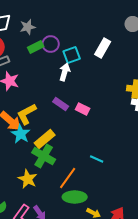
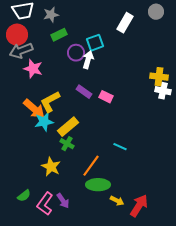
purple circle: (51, 44) -> (76, 53), moved
white rectangle: (103, 48) -> (125, 23), moved
cyan star: (21, 134) -> (44, 122), turned 30
green cross: (44, 156) -> (67, 144), size x0.6

